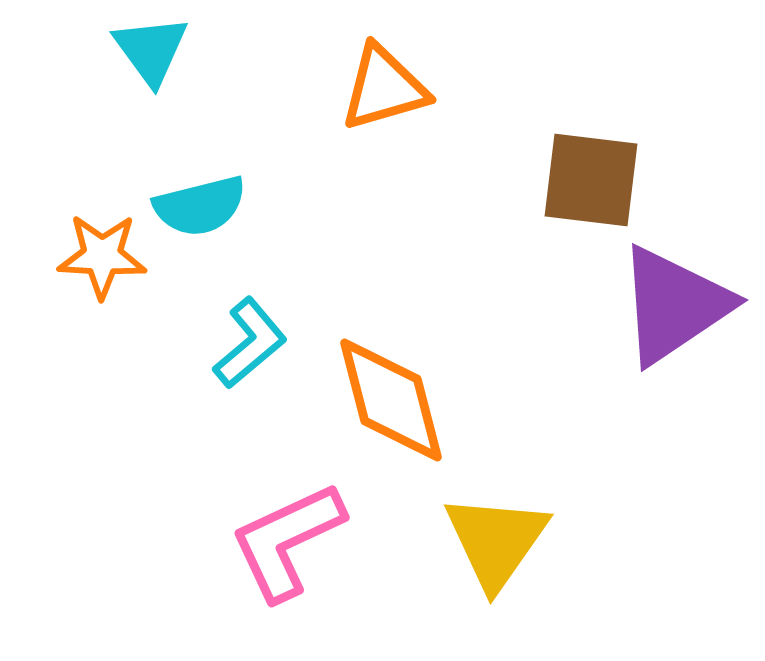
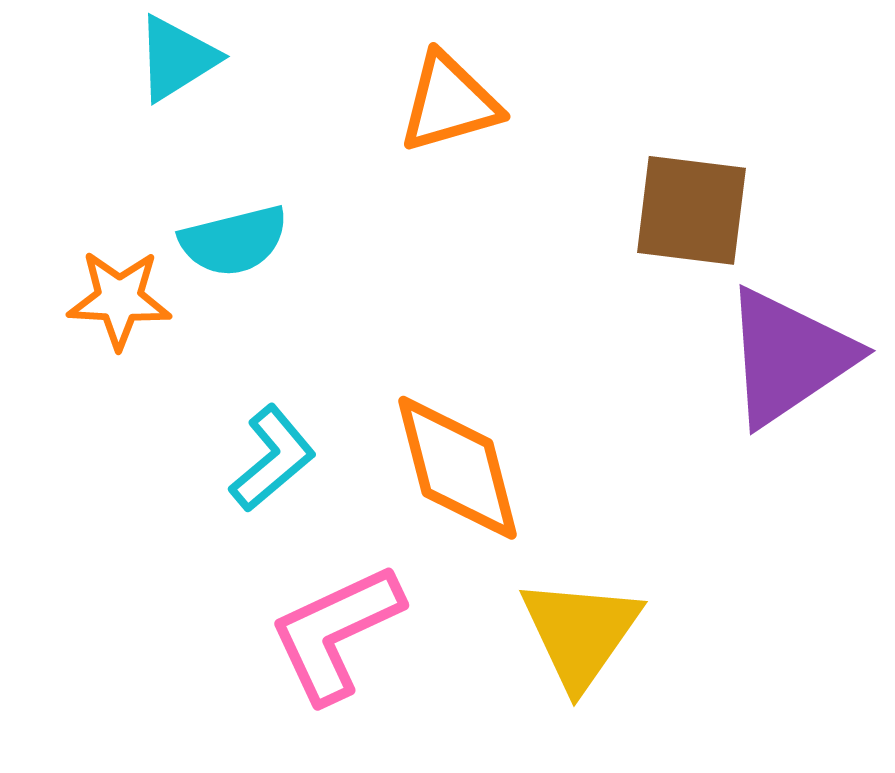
cyan triangle: (151, 50) -> (177, 58), turned 34
cyan L-shape: (250, 343) -> (273, 458), moved

